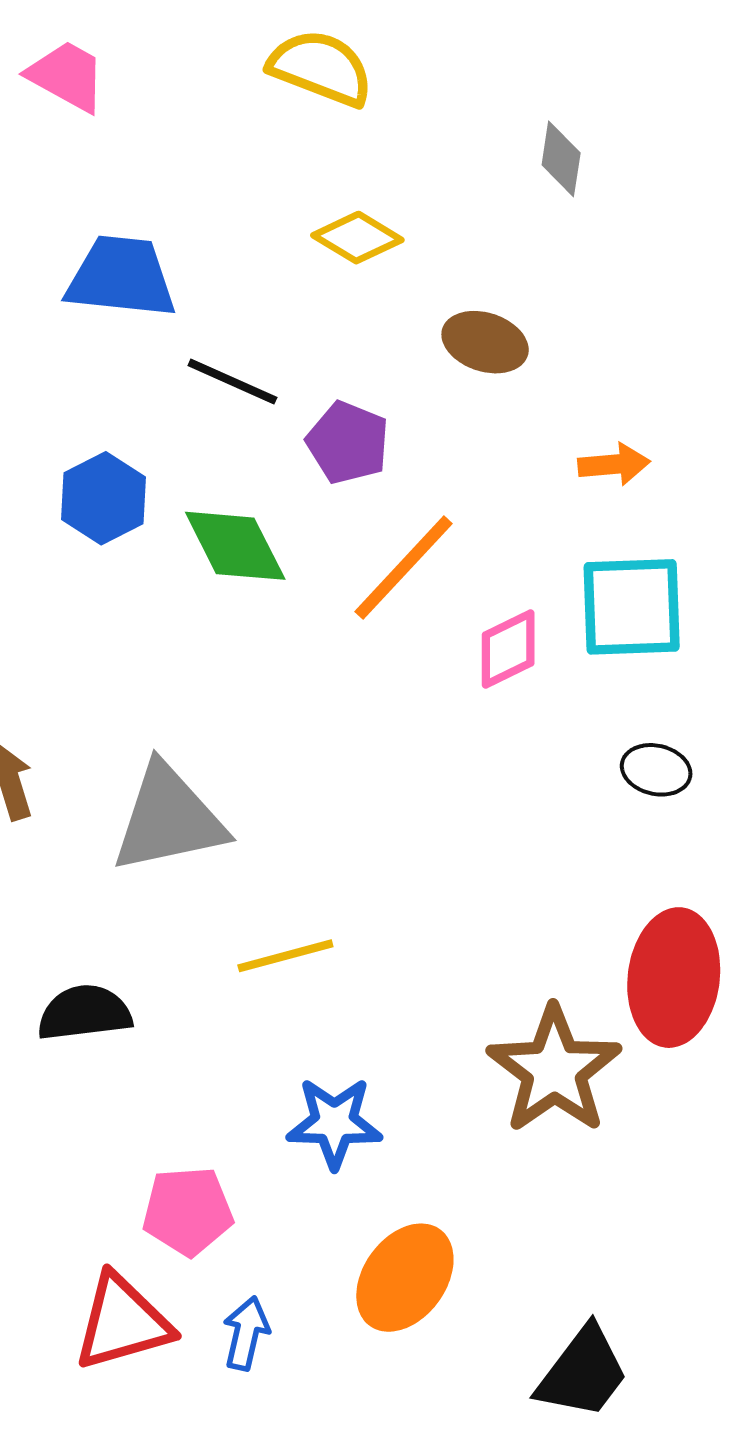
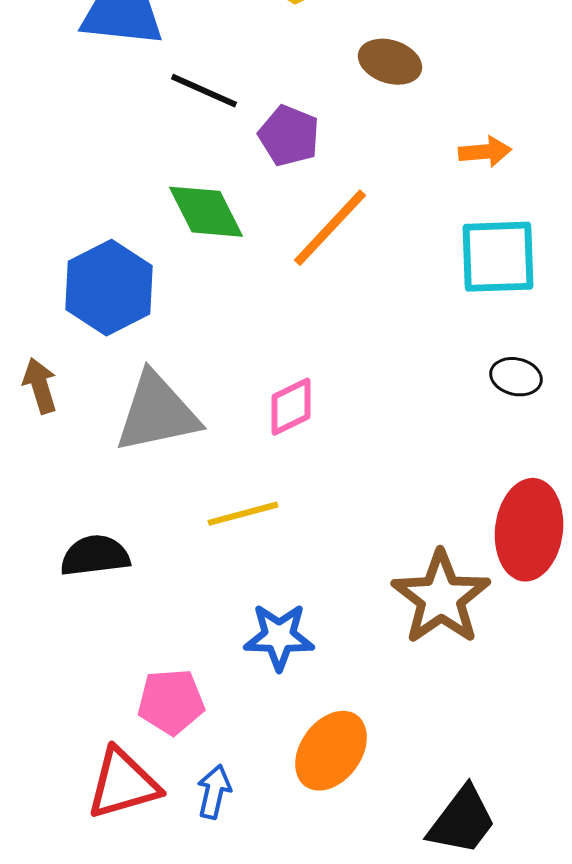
blue hexagon: (104, 498) -> (109, 288), moved, size x1.4
pink diamond: (508, 649) -> (291, 407), moved

